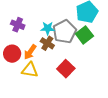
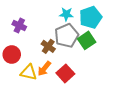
cyan star: (48, 28) -> (66, 14), moved
orange arrow: (30, 52) -> (44, 69), moved

